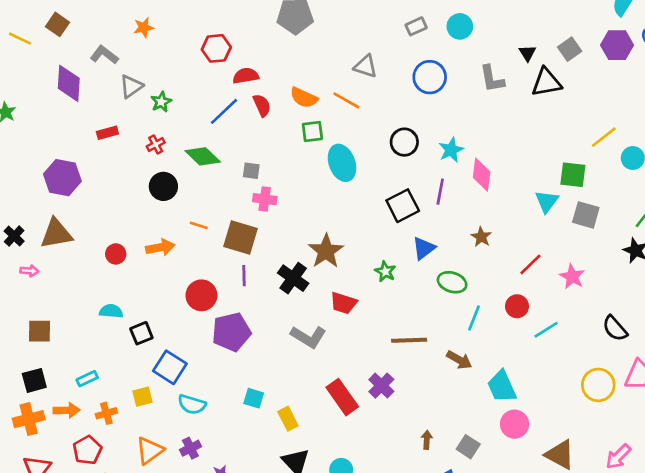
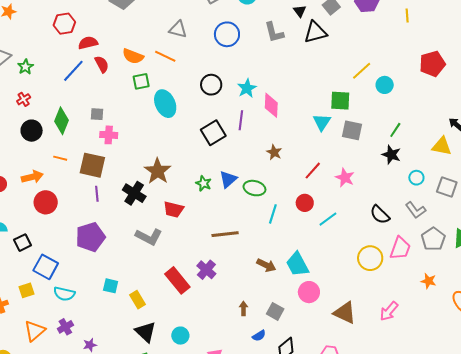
green diamond: (203, 156) -> (62, 121), moved, turned 72
blue triangle: (424, 248) -> (228, 179), moved
red circle: (201, 295) -> (46, 202), moved
brown arrow: (459, 360) -> (266, 265), moved

